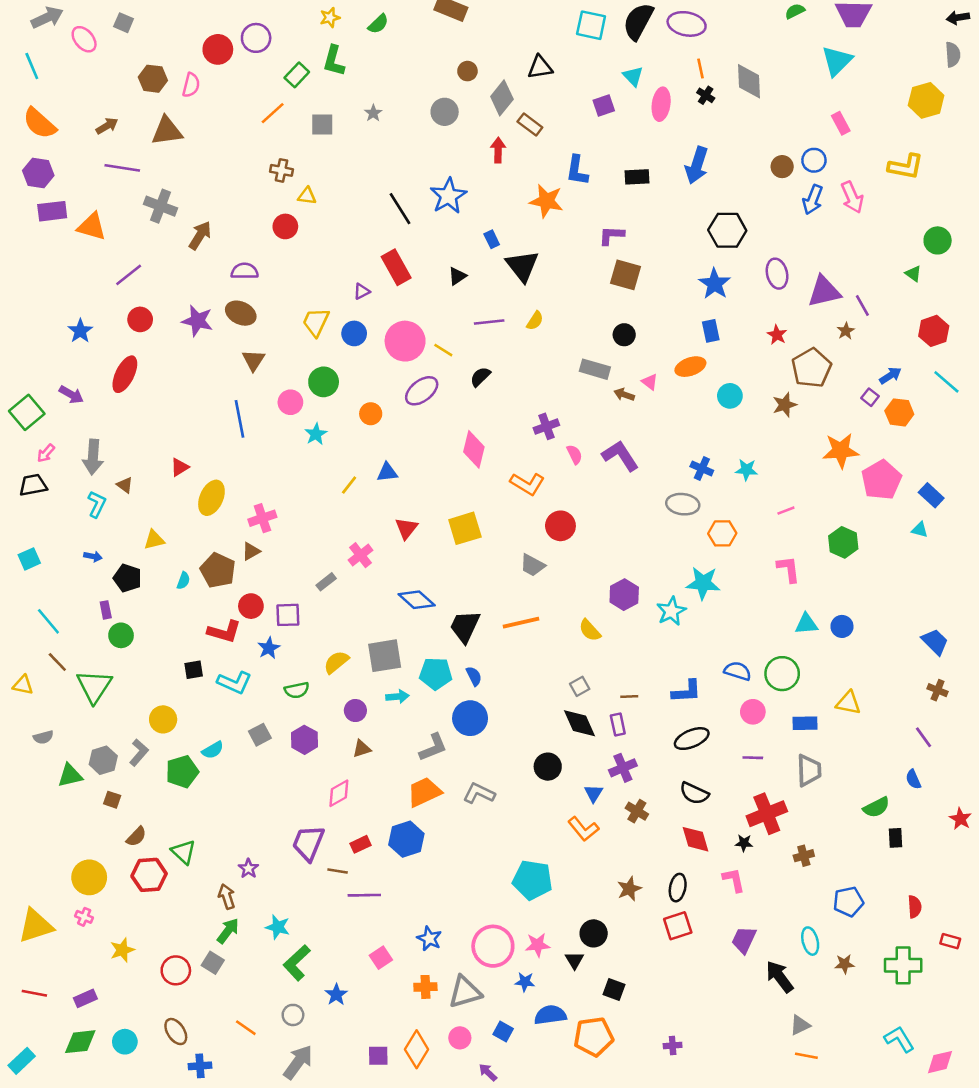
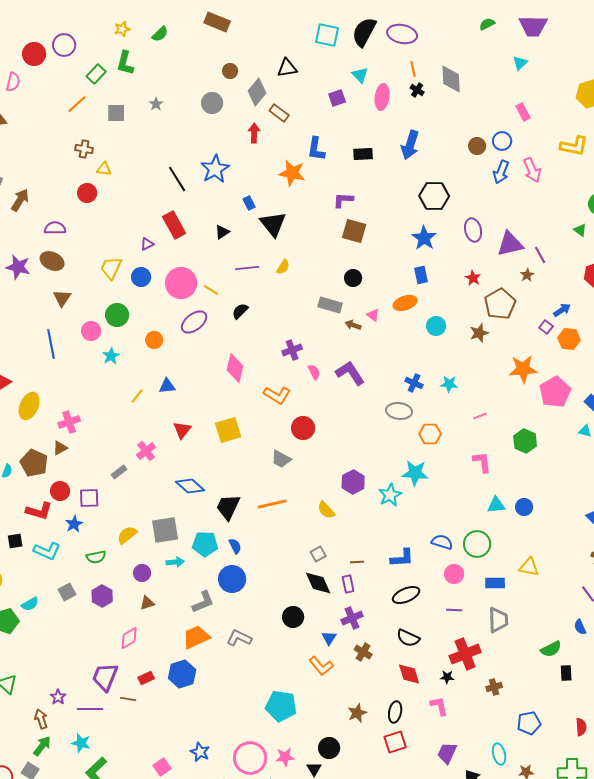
cyan triangle: (837, 61) -> (520, 63), size x0.6
purple line: (364, 895) -> (90, 709), moved

